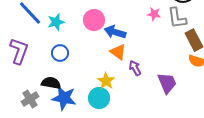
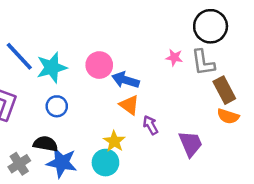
cyan star: (56, 22) -> (52, 68), size x1.4

